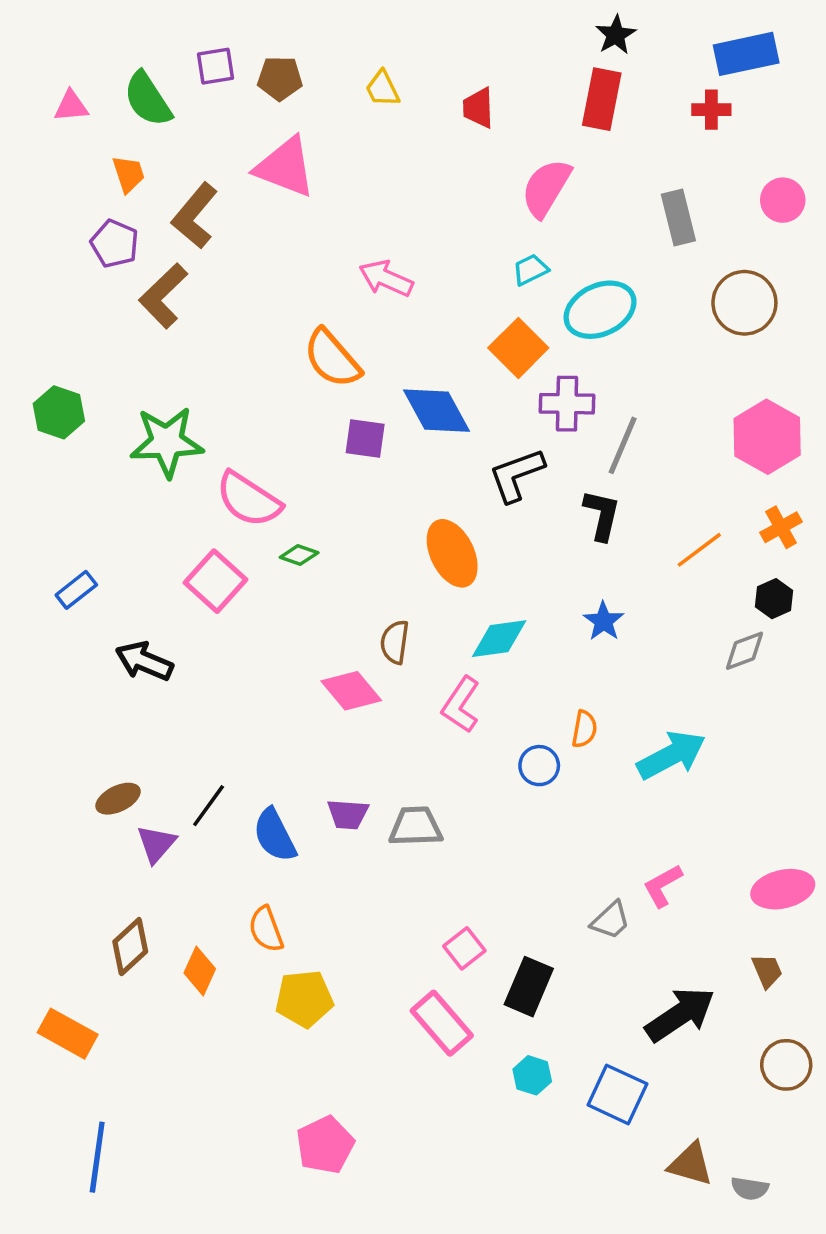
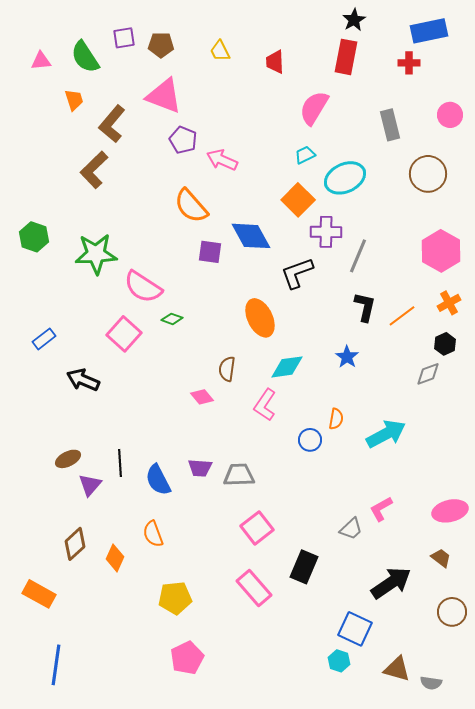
purple pentagon: (115, 244) -> (183, 140), moved
black L-shape: (602, 515) -> (365, 307), moved
pink diamond: (351, 691) -> (202, 397), size x0.7
black line: (209, 806) -> (120, 463), turned -40
pink square: (464, 948) -> (257, 528), moved, size x1.4
brown trapezoid: (767, 971) -> (441, 558), turned -30
yellow pentagon: (304, 999) -> (175, 598), moved
cyan hexagon: (532, 1075) -> (339, 661), moved

